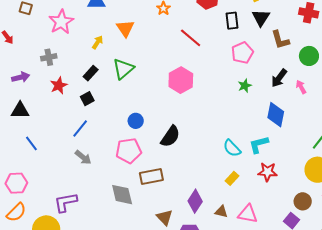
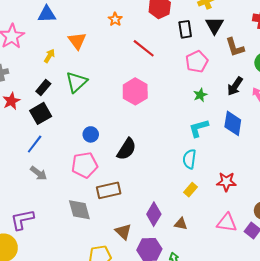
black square: (87, 99) -> (41, 113), size x1.5
cyan L-shape: (259, 145) -> (199, 128), moved
cyan semicircle: (232, 148) -> (189, 159), turned 54
pink triangle: (248, 214) -> (227, 223), moved

